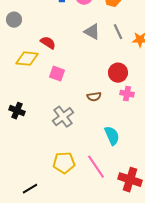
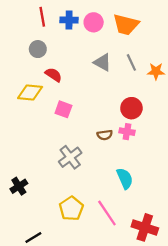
gray circle: (14, 20) -> (38, 49), moved
pink cross: (127, 94) -> (127, 132), moved
black cross: (17, 111) -> (19, 186), moved, turned 35
yellow pentagon: (64, 163) -> (71, 208), turned -30

